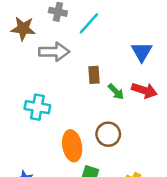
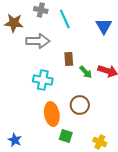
cyan line: (89, 23) -> (65, 19), turned -66
blue triangle: (142, 52) -> (104, 26), moved
cyan cross: (37, 107) -> (43, 80), moved

